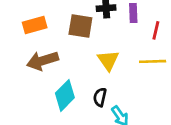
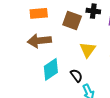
black semicircle: (100, 97) -> (76, 75), turned 120

